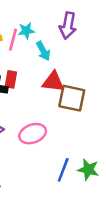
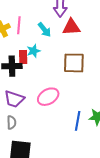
cyan star: (26, 31) -> (34, 51), moved
red triangle: (53, 82) -> (71, 27), moved

